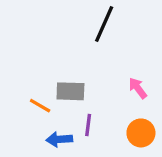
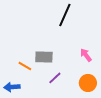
purple line: (88, 125) -> (55, 78), turned 40
blue arrow: (59, 139) -> (12, 87), moved

